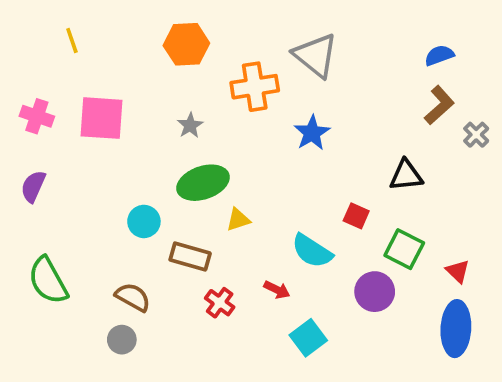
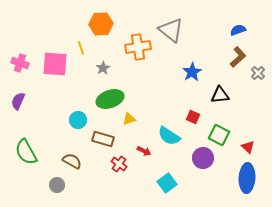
yellow line: (72, 41) -> (81, 48), moved
blue star: (312, 133) -> (192, 72), moved
red arrow: (277, 290) -> (144, 151), moved
gray circle: (122, 340) -> (57, 185), moved

